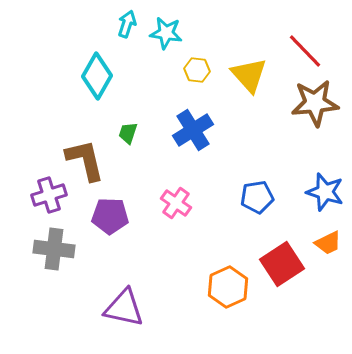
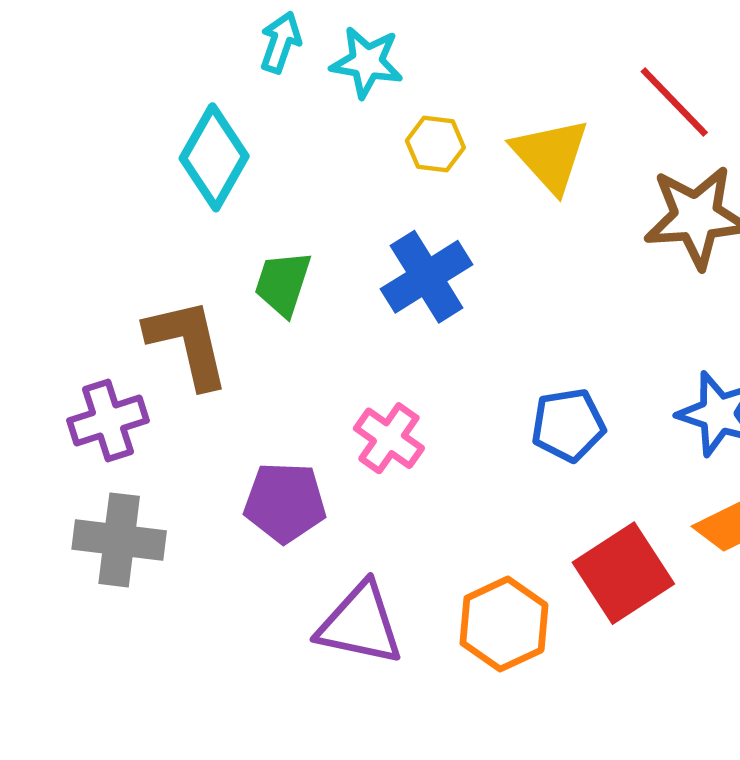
green trapezoid: (128, 133) -> (283, 283), size x1.4
purple pentagon: (110, 216) -> (285, 502), moved
purple triangle: (124, 308) -> (360, 624), moved

